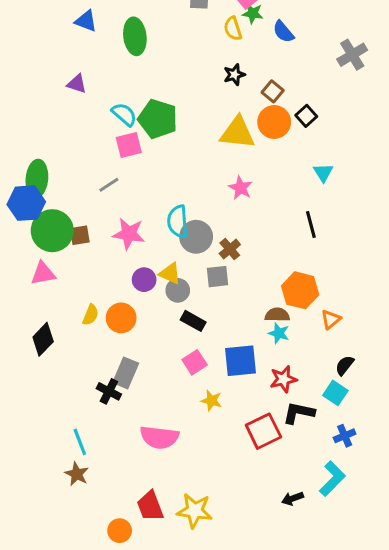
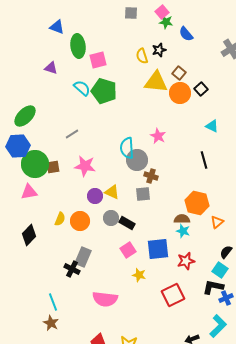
yellow semicircle: (233, 29) -> (142, 56), moved
green ellipse: (135, 36) -> (78, 46), moved
black star: (234, 75) -> (159, 50), moved
yellow triangle: (237, 133) -> (156, 82), moved
pink square: (129, 145) -> (98, 60), moved
cyan triangle: (323, 173) -> (212, 126), turned -32
green ellipse: (37, 179) -> (25, 116), moved, turned 40
cyan semicircle: (178, 221) -> (127, 148), moved
gray circle: (196, 237) -> (137, 160), moved
brown cross: (230, 249) -> (151, 176), turned -32
gray circle: (178, 290) -> (111, 218), moved
black L-shape: (299, 413) -> (213, 287), moved

